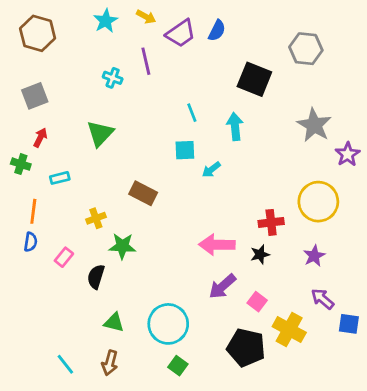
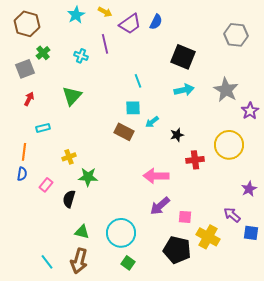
gray hexagon: (306, 49) -> (236, 35), moved
cyan arrow: (235, 127) -> (184, 90), moved, turned 84
green cross: (21, 164) -> (43, 53), moved, turned 32
brown rectangle: (143, 193) -> (124, 132), moved
black star: (260, 254) -> (177, 135), moved
purple star: (314, 256) -> (249, 189), moved
pink square: (257, 302) -> (185, 217), turned -32
brown arrow: (110, 363) -> (79, 261), size x1.4

